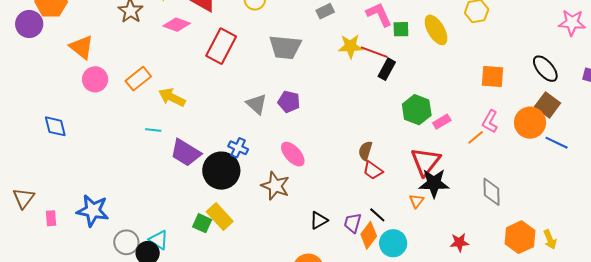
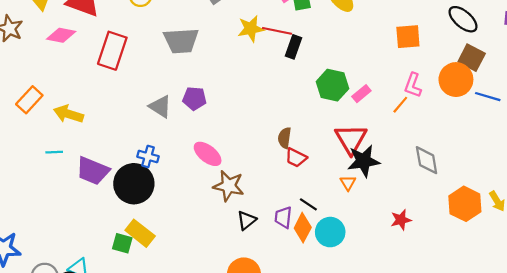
brown star: (275, 186) -> (229, 186), moved

